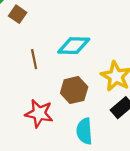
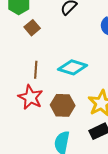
red star: (39, 113) -> (30, 97), moved

